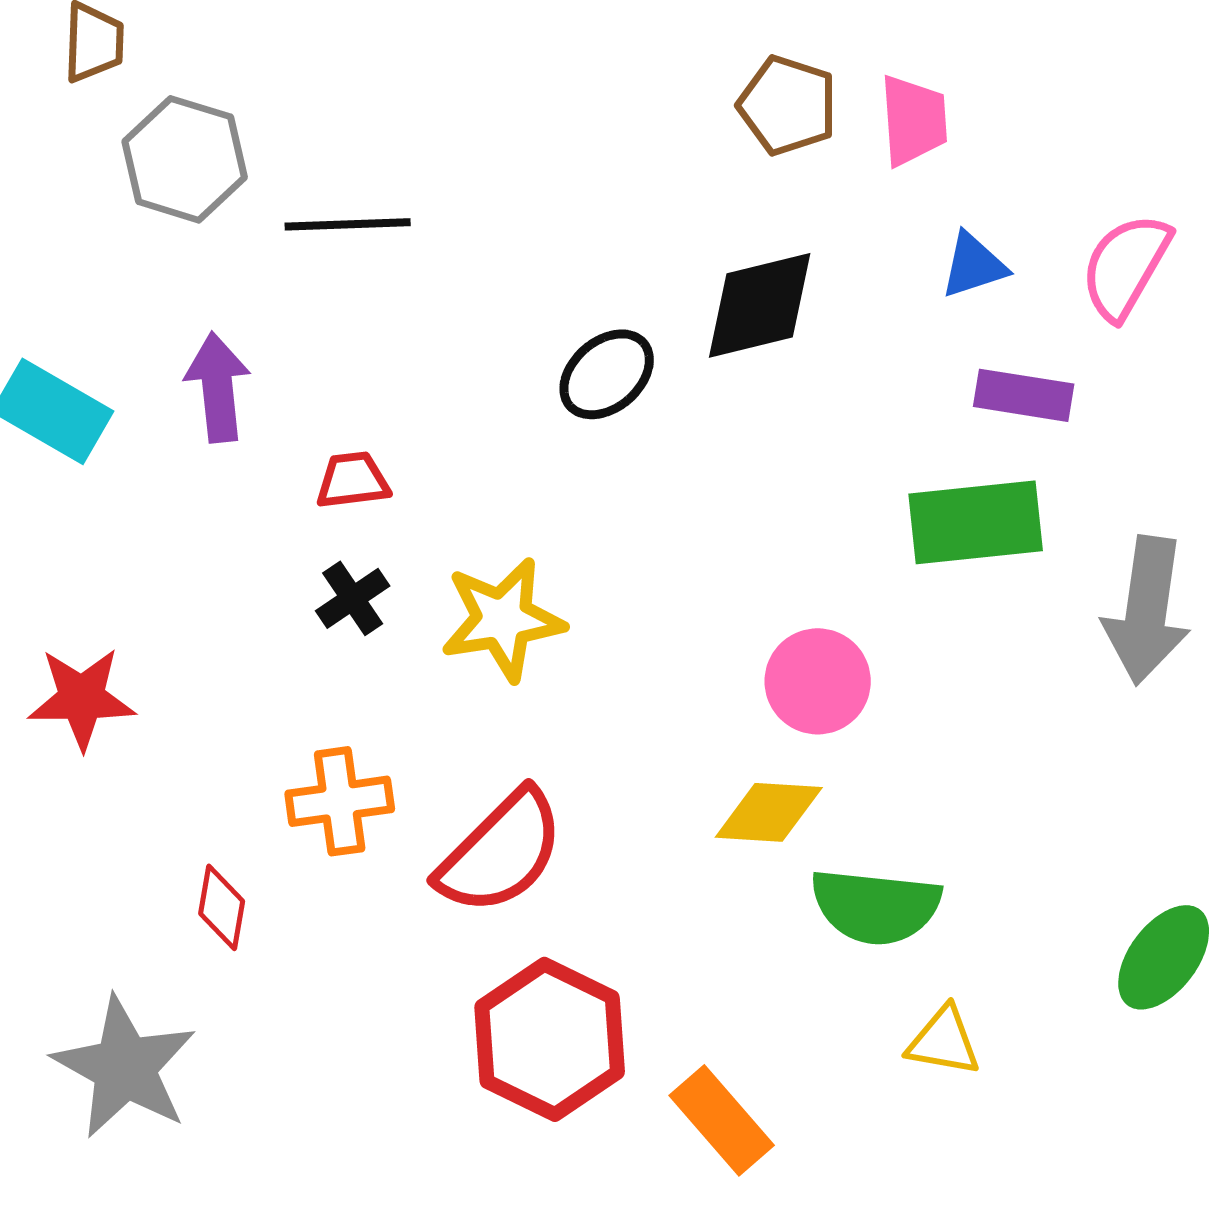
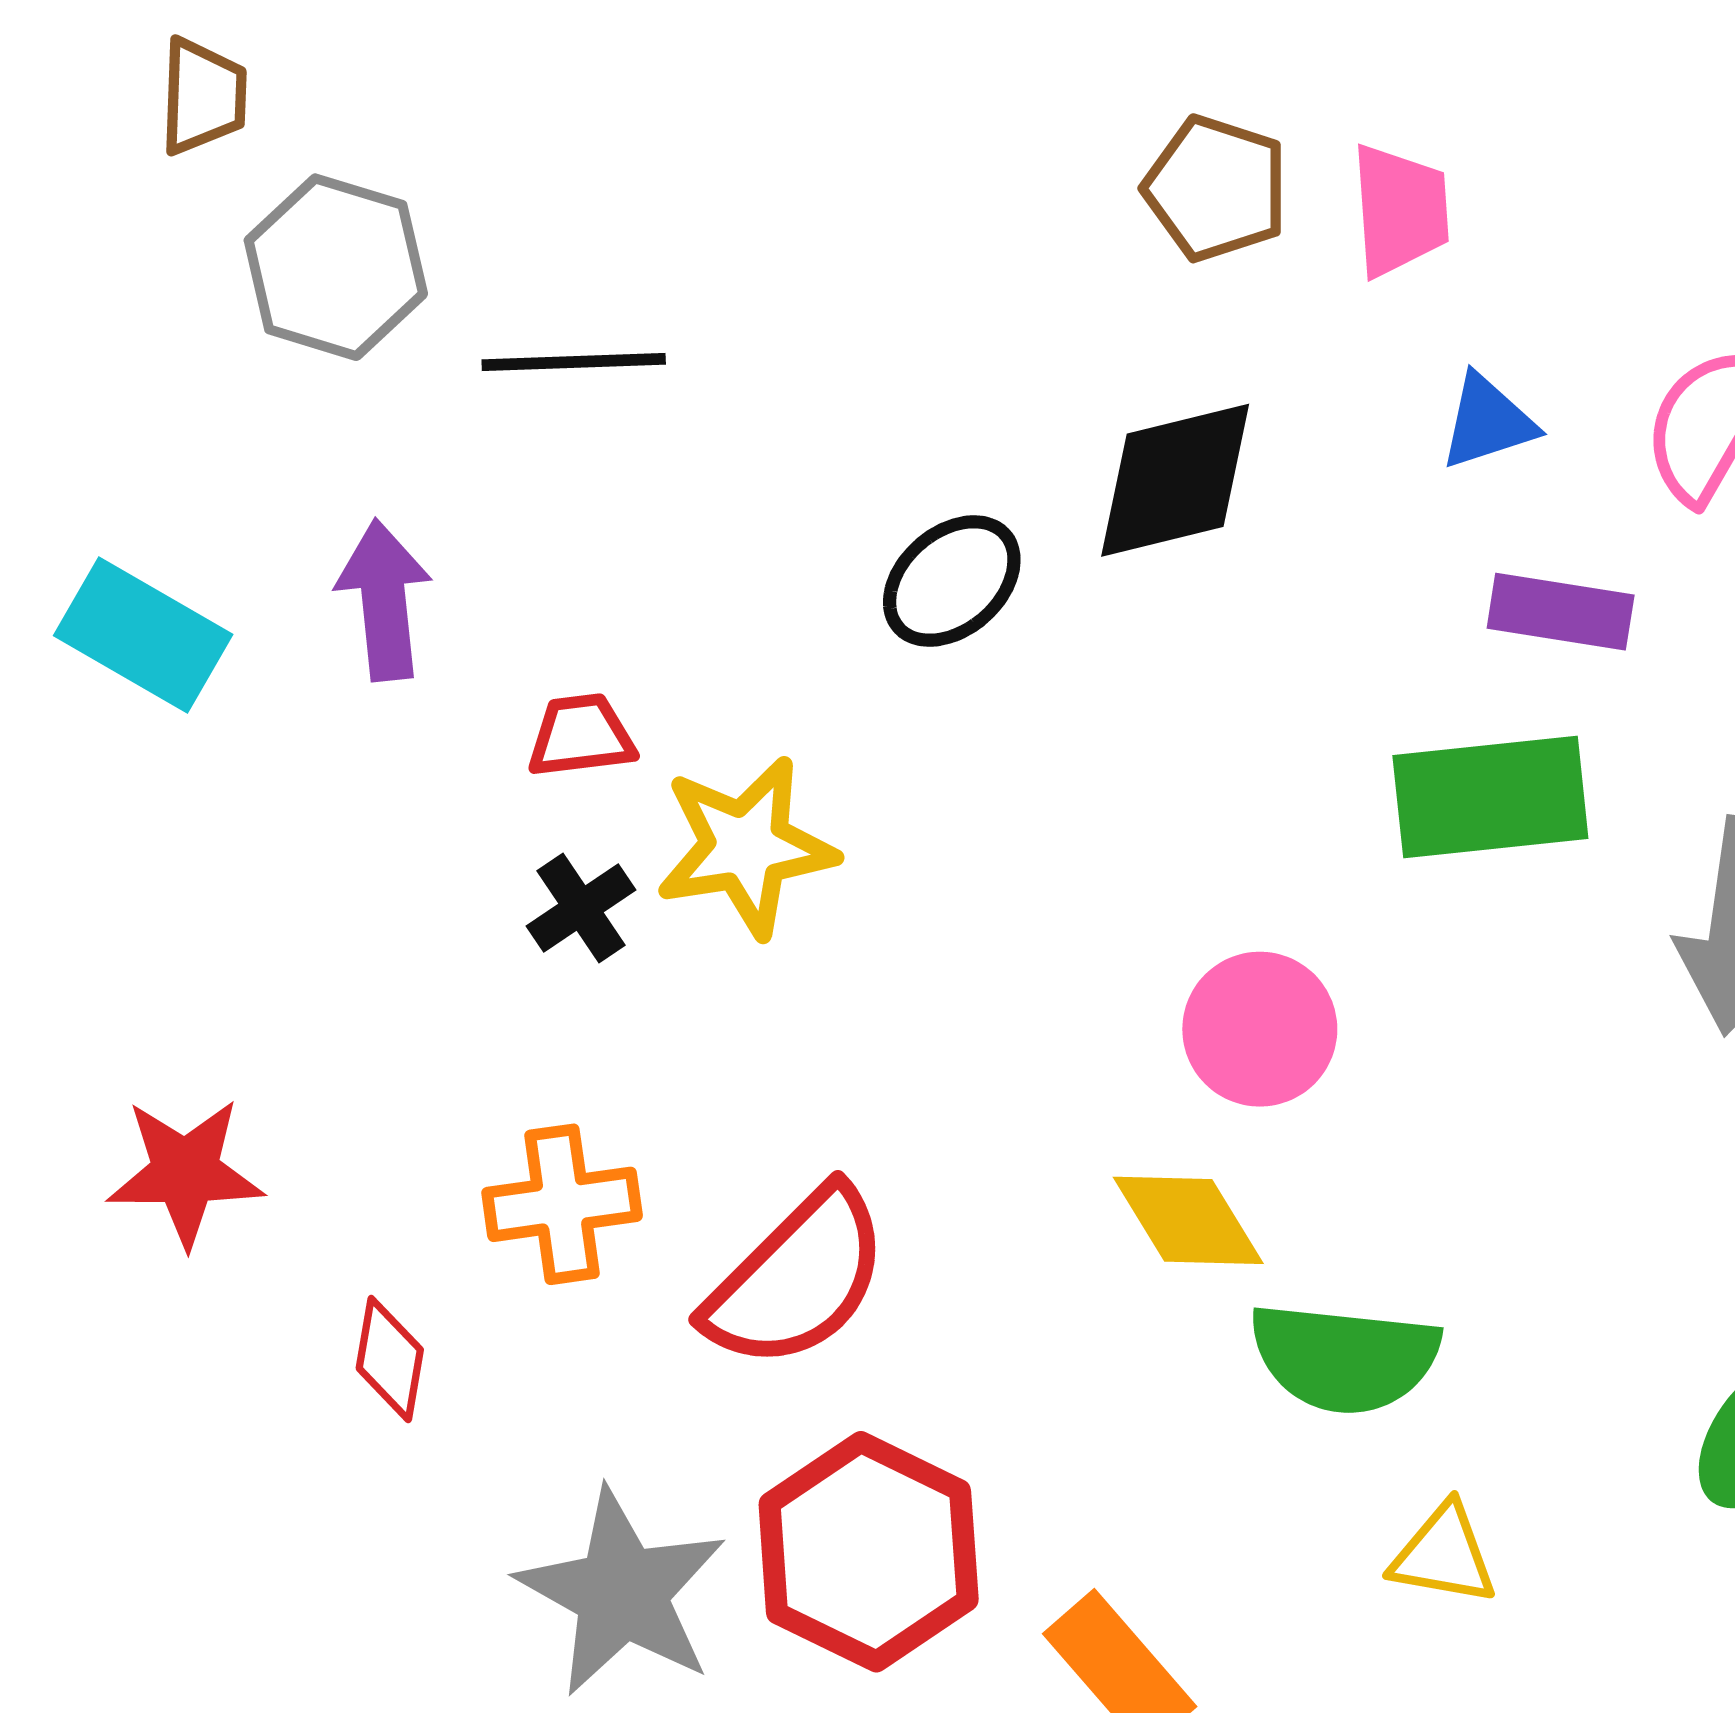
yellow star: (503, 619) -> (746, 847), moved
red star: (82, 698) -> (185, 1172), moved
yellow diamond: (769, 812) -> (1188, 1220), turned 55
gray star: (125, 1067) -> (622, 1593), moved

